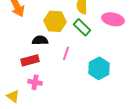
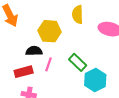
green rectangle: (82, 27) -> (78, 62), moved
pink line: (66, 53) -> (49, 64), moved

